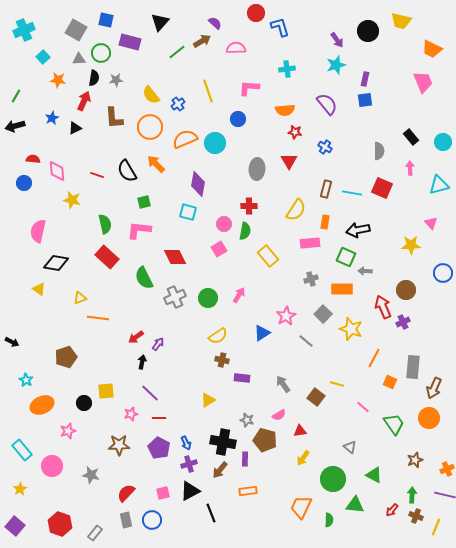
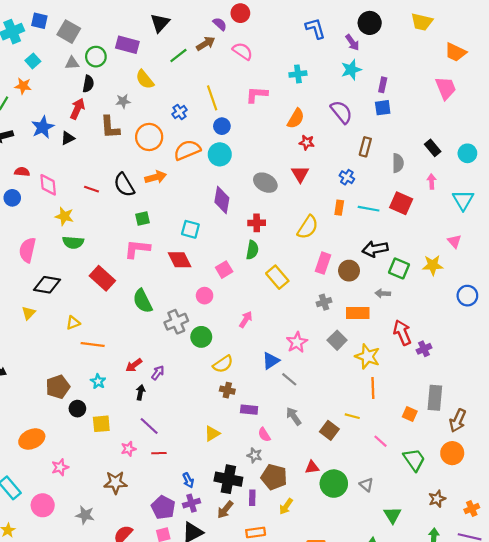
red circle: (256, 13) -> (240, 13), moved
blue square: (106, 20) -> (39, 21), moved
blue L-shape: (280, 27) -> (315, 28), moved
black circle: (368, 31) -> (370, 23), moved
pink semicircle: (236, 48) -> (243, 51), turned 36
orange star: (58, 80) -> (23, 86), moved
gray star: (116, 80) -> (123, 101), moved
yellow semicircle: (151, 95) -> (145, 79), moved
orange semicircle: (285, 110) -> (296, 119), turned -54
blue star: (52, 118) -> (43, 127), size x1.5
blue circle: (238, 119) -> (222, 126), moved
blue cross: (325, 147) -> (347, 177), moved
orange arrow: (156, 164) -> (156, 177), turned 120
gray ellipse: (257, 169) -> (265, 183), turned -65
purple diamond: (198, 184) -> (222, 200), moved
cyan triangle: (439, 185) -> (463, 200), turned -45
brown rectangle: (326, 189) -> (365, 147), moved
orange rectangle: (325, 222) -> (339, 208), moved
green semicircle: (105, 224) -> (73, 242), moved, turned 108
pink circle: (224, 224) -> (205, 296), moved
pink rectangle: (310, 243) -> (323, 263), turned -66
red diamond: (175, 257) -> (180, 260), moved
green square: (346, 257) -> (399, 268), moved
yellow triangle: (39, 289) -> (29, 313), turned 40
brown circle: (406, 290) -> (349, 271), moved
green circle: (208, 298) -> (201, 337), moved
gray line: (306, 341) -> (289, 379), moved
orange line: (374, 358) -> (373, 388), moved, turned -30
cyan star: (26, 380) -> (98, 381), moved
black circle: (84, 403) -> (77, 409), moved
pink semicircle: (279, 415) -> (264, 435), moved, turned 88
purple pentagon: (159, 448) -> (163, 507), moved
yellow arrow: (303, 458) -> (286, 506), moved
green triangle: (374, 475) -> (392, 515), turned 30
green circle: (333, 479) -> (334, 484), moved

